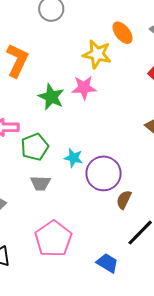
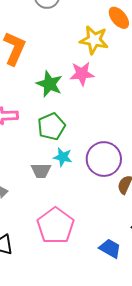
green pentagon: (35, 147) -> (51, 126), moved
cyan star: (73, 158) -> (63, 157), moved

